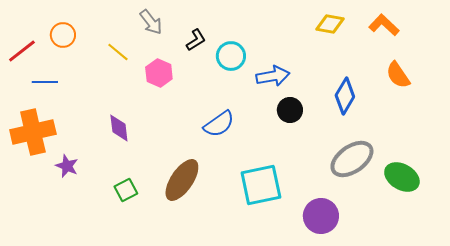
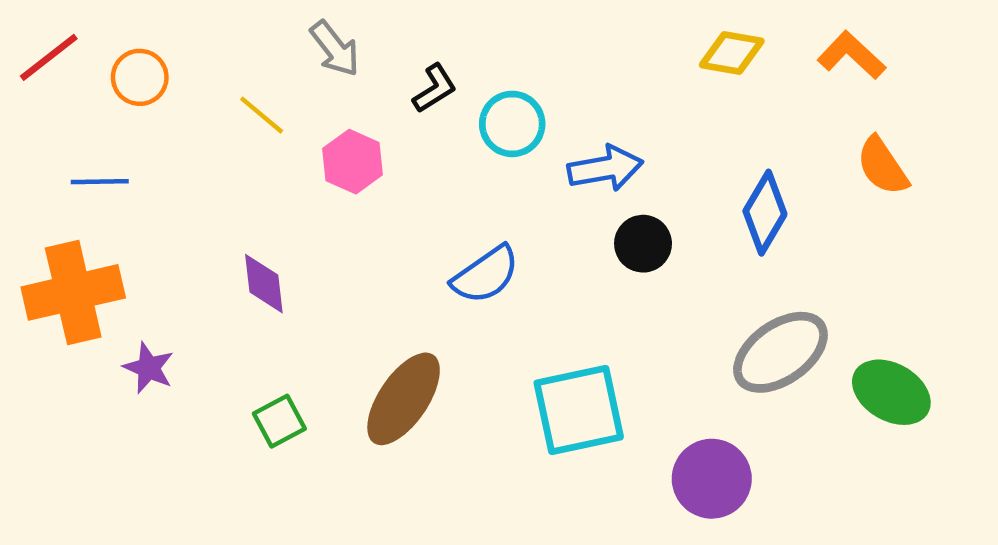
red line: (22, 51) -> (49, 57), moved

